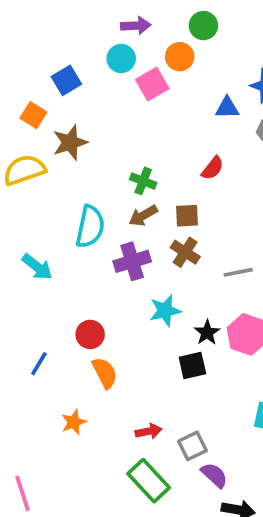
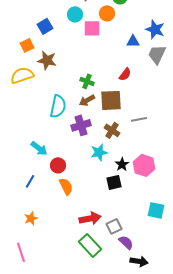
pink square: (152, 84) -> (92, 28), turned 30
orange square: (33, 115) -> (27, 45), turned 32
brown star: (70, 143) -> (47, 60), turned 30
brown square: (187, 216) -> (111, 100), size x1.6
brown cross: (185, 252) -> (112, 130), moved
cyan arrow: (37, 267) -> (39, 148), moved
gray line: (238, 272) -> (139, 119), moved
orange star: (74, 422) -> (31, 218), moved
red arrow: (149, 431) -> (90, 218), size x1.5

